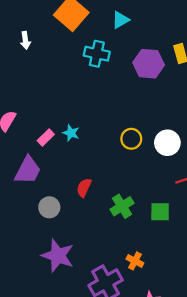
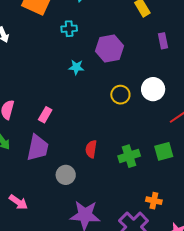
cyan cross: (97, 54) -> (69, 29), size x0.7
purple hexagon: (149, 64) -> (110, 49), moved
cyan star: (71, 133) -> (76, 67), moved
green cross: (122, 206) -> (129, 156), turned 30

